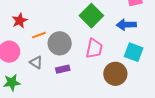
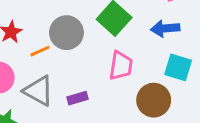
gray circle: (60, 43) -> (66, 33), moved
gray triangle: (36, 62) -> (38, 91), size x1.6

